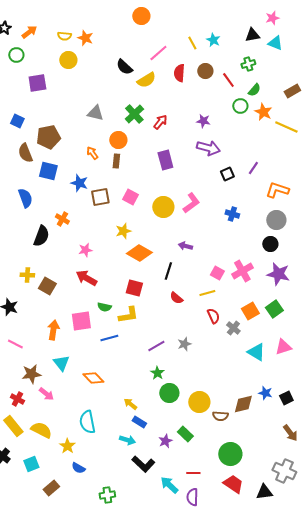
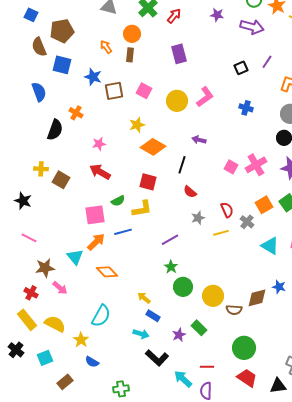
purple arrow: (208, 148) -> (252, 27), moved
yellow line: (207, 293) -> (221, 233), moved
green semicircle: (104, 307) -> (118, 201), turned -40
orange arrow: (53, 330) -> (96, 242), moved, turned 36
gray star: (184, 344) -> (198, 218), moved
cyan semicircle: (87, 422) -> (101, 316), turned -140

